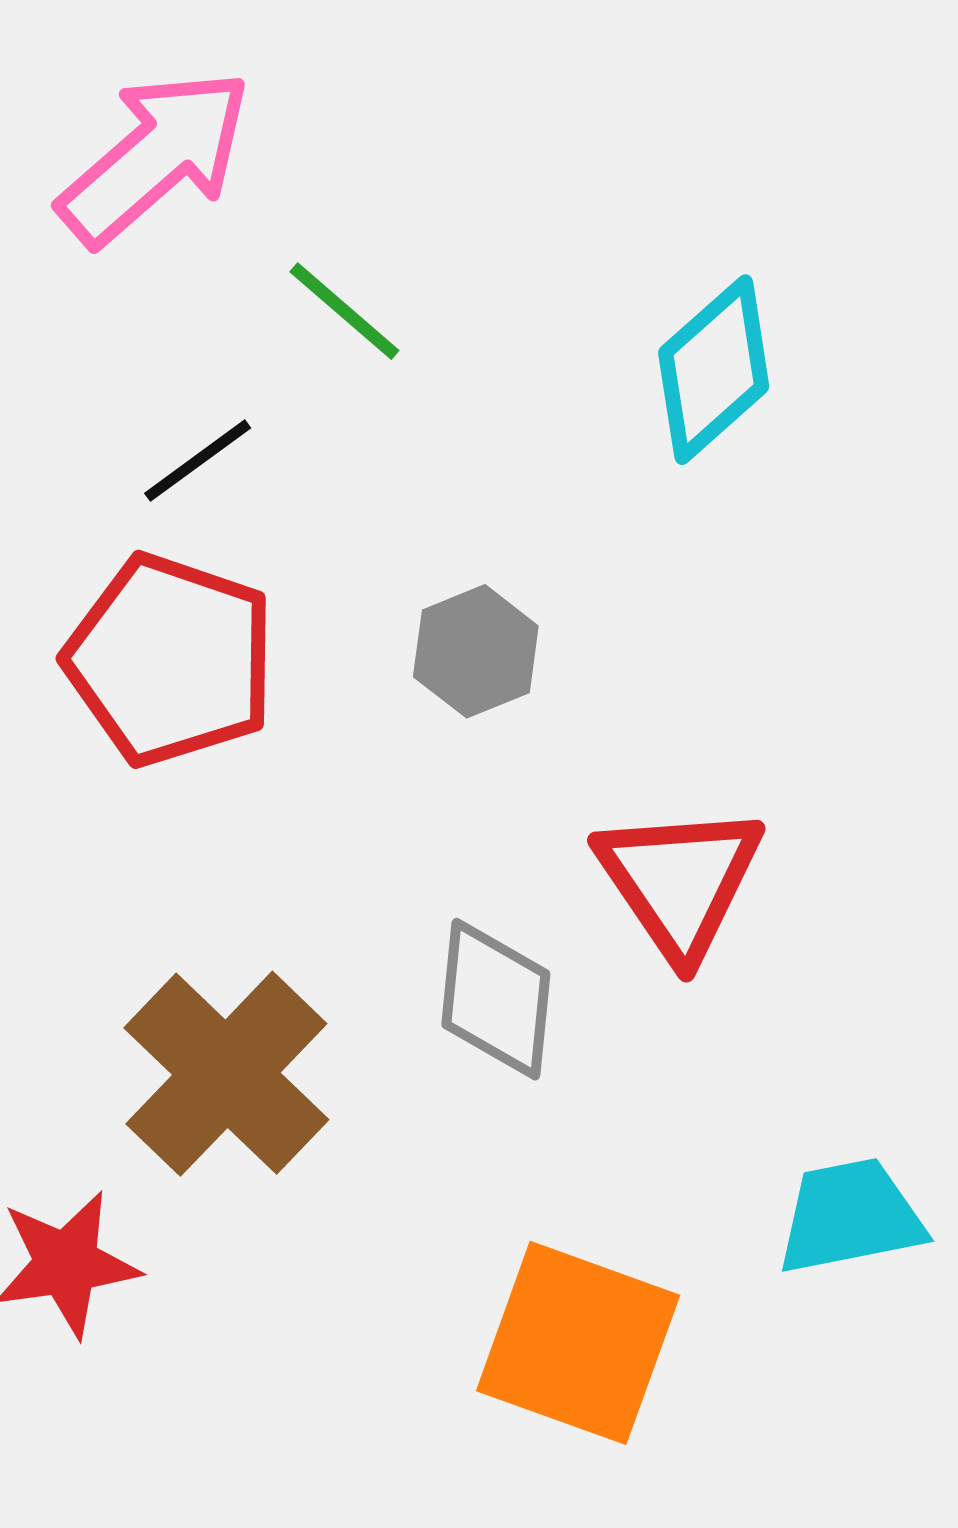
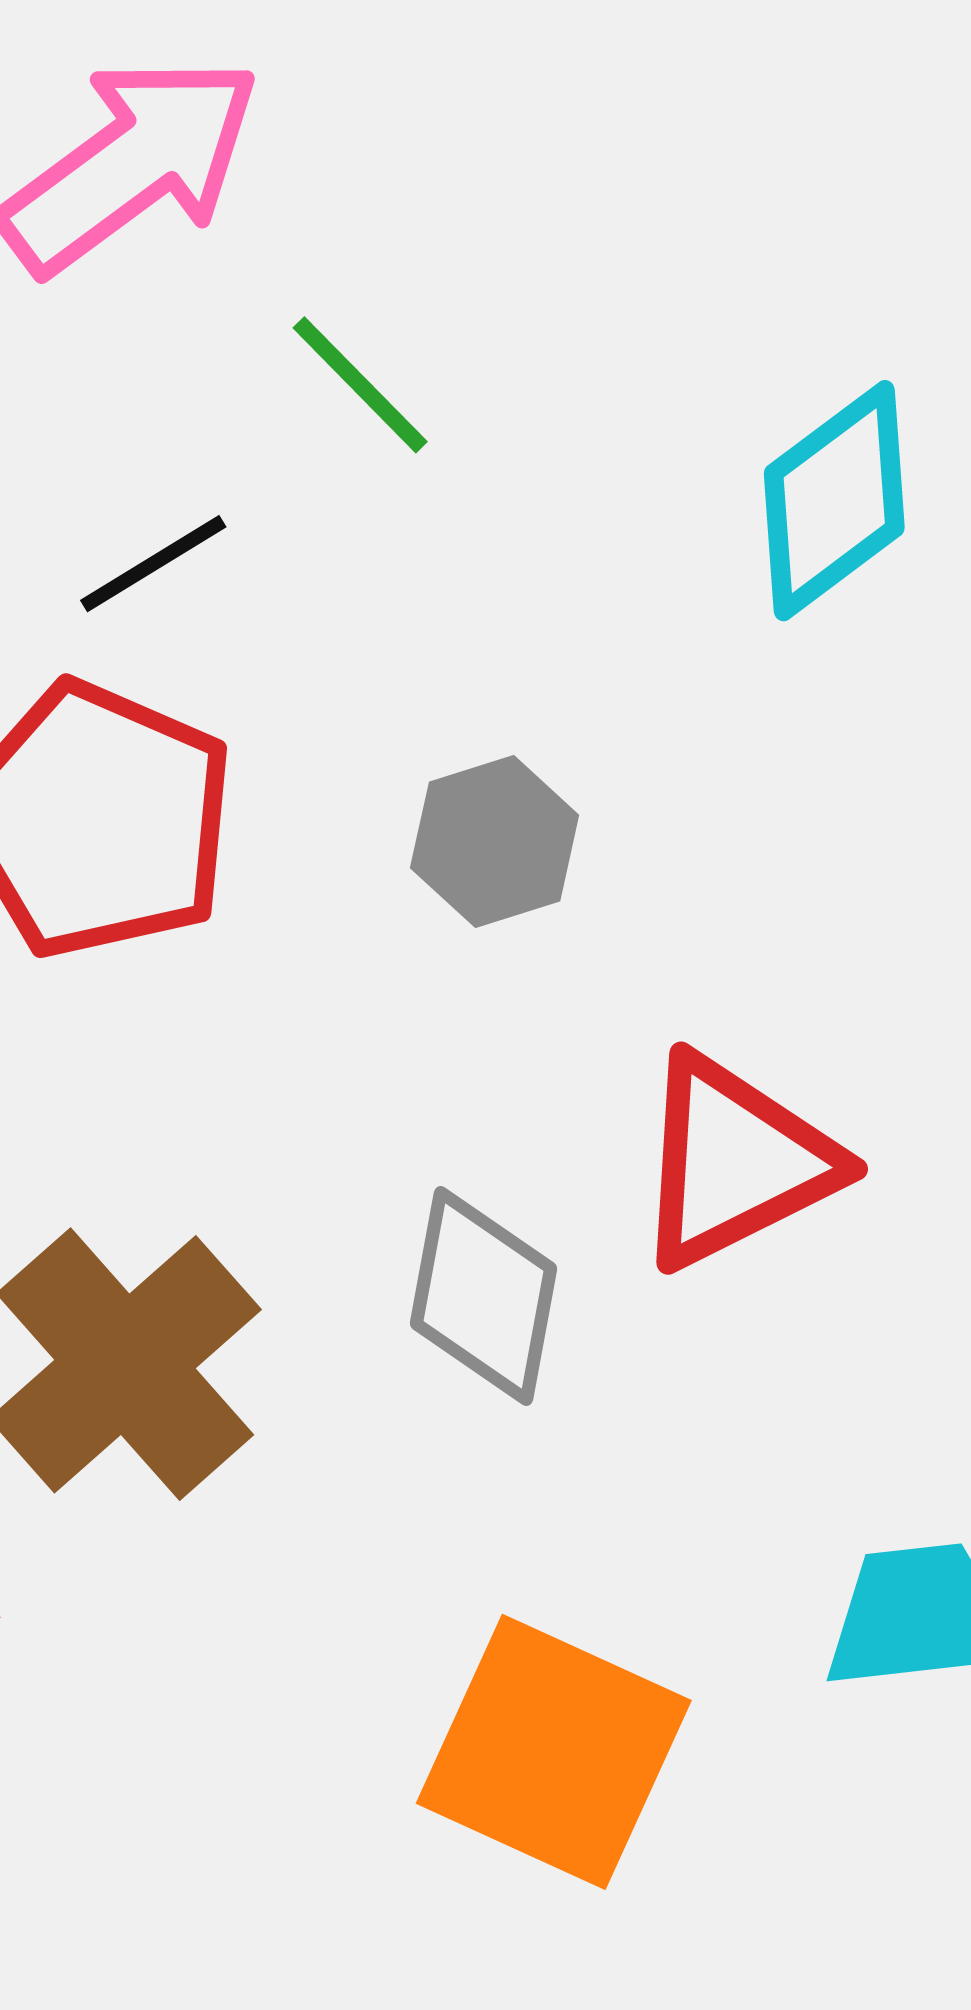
red triangle: (680, 881) -> (735, 1162), turned 33

